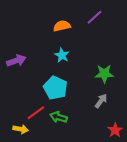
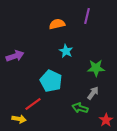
purple line: (94, 17) -> (87, 16), turned -35
cyan star: (62, 55) -> (66, 51), moved
green arrow: (59, 117) -> (80, 108), moved

